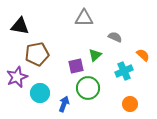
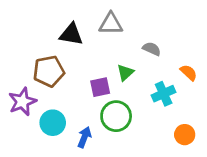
black triangle: (20, 26) -> (71, 34), moved
orange circle: (130, 104) -> (185, 135), moved

